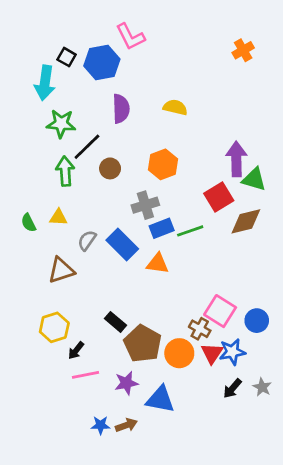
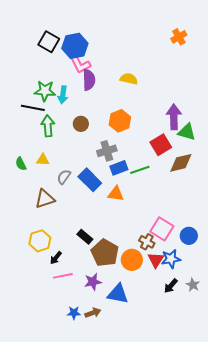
pink L-shape: (130, 37) -> (80, 64), moved
black square: (67, 57) -> (49, 42), size x1.5
cyan arrow: (45, 83) -> (63, 95), moved, size x0.7
black line: (87, 147) -> (33, 108), moved, turned 55

